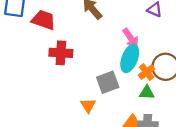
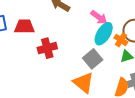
cyan ellipse: (130, 58) -> (104, 34), turned 30
orange triangle: (88, 106) -> (83, 83), size x1.6

